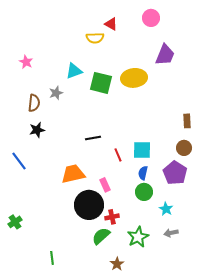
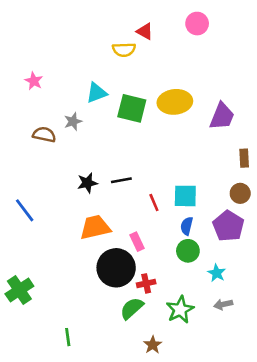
purple trapezoid: (165, 55) -> (222, 116), moved
brown semicircle: (34, 103) -> (44, 135), turned -84
black star: (37, 130) -> (87, 183), moved
green cross: (15, 222) -> (19, 290), size x1.5

